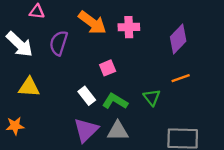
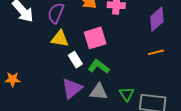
pink square: (108, 68) -> (95, 38), size x1.6
yellow triangle: (29, 87) -> (60, 39), moved
green triangle: (152, 97) -> (127, 94), moved

